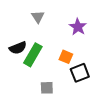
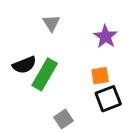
orange square: (66, 57) -> (100, 76), moved, turned -32
gray square: (47, 88) -> (64, 119), turned -32

